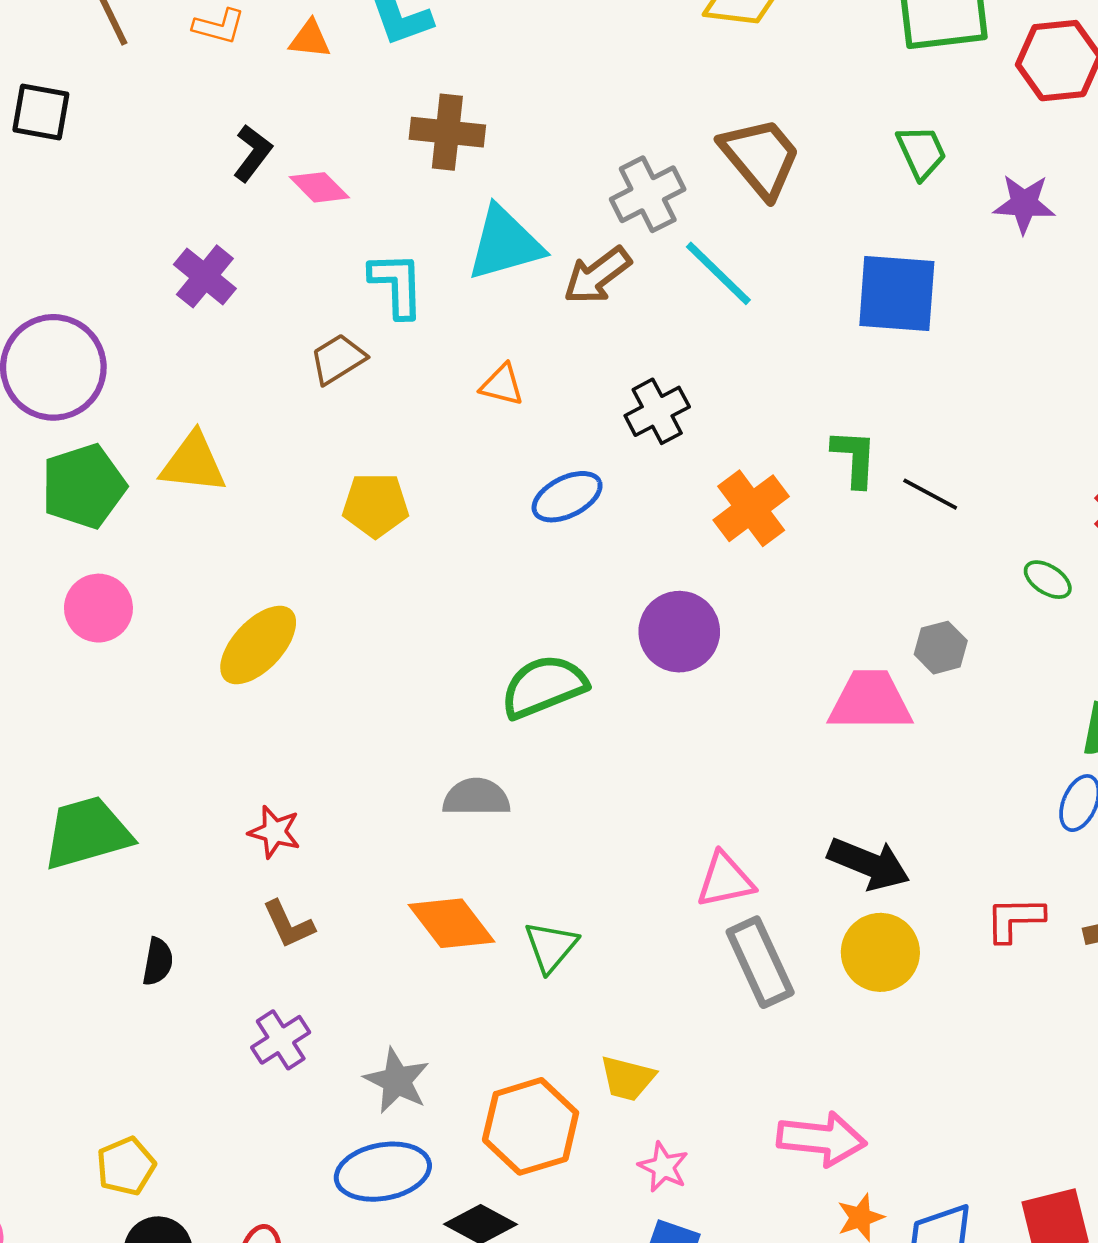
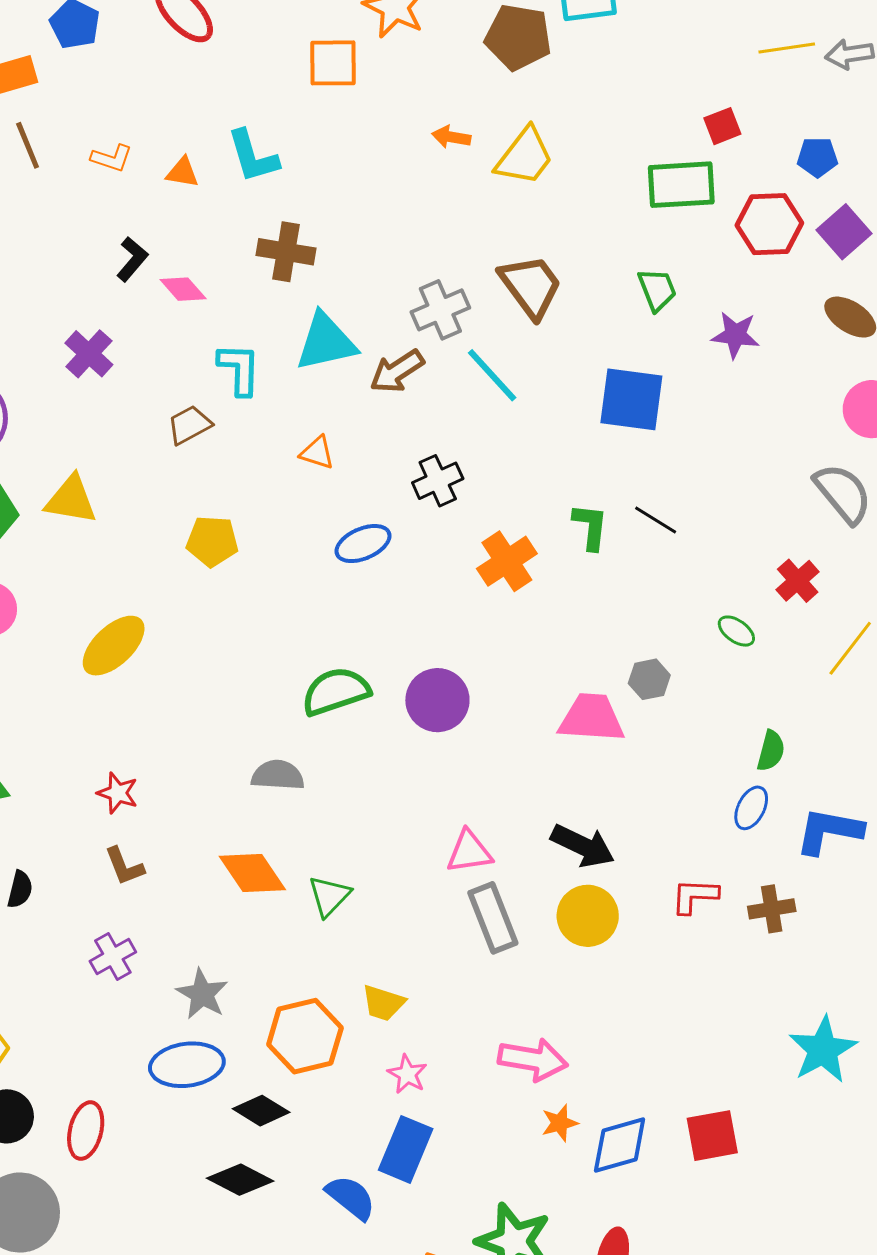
black line: (930, 494) -> (656, 520), moved
purple circle: (679, 632) -> (437, 700), moved

